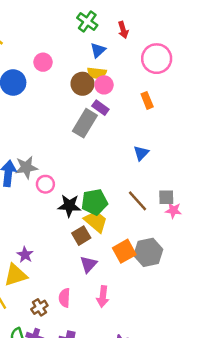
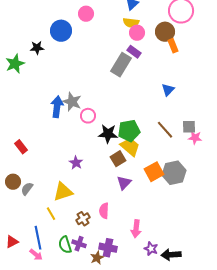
brown circle: (82, 84) -> (165, 32), moved
gray star: (26, 167) -> (72, 102), turned 30
purple star: (25, 255) -> (76, 163), moved
pink arrow: (103, 297) -> (136, 229), moved

